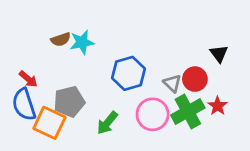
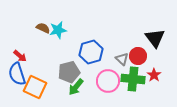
brown semicircle: (61, 39) -> (43, 28), turned -136
black triangle: (219, 54) -> (155, 38), size x1.5
gray pentagon: (69, 102) -> (69, 72), moved
green cross: (188, 112) -> (133, 79), turned 35

